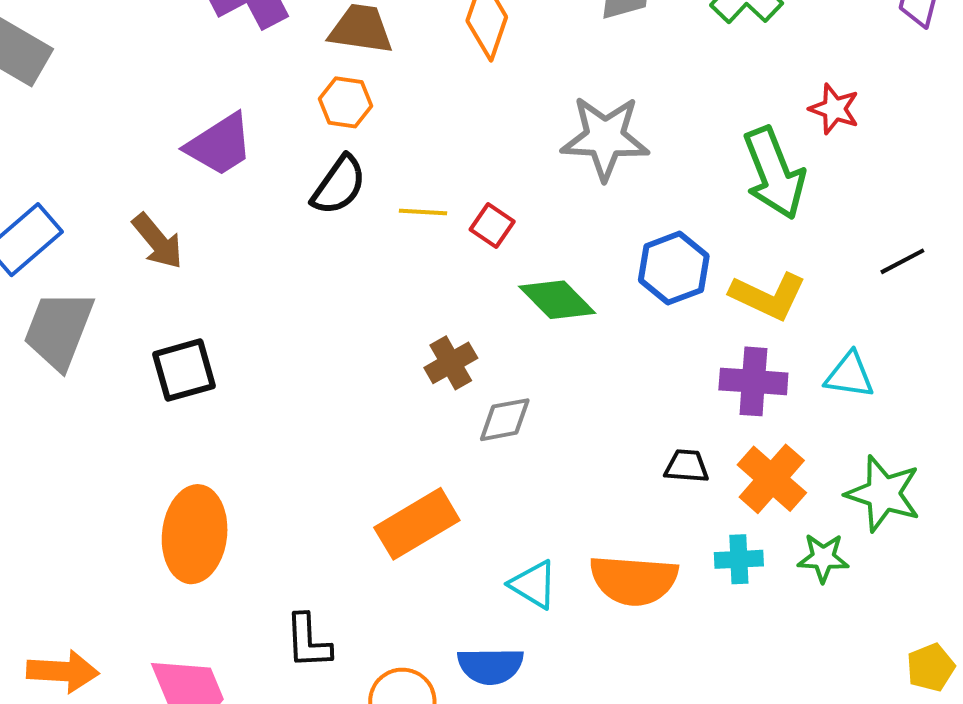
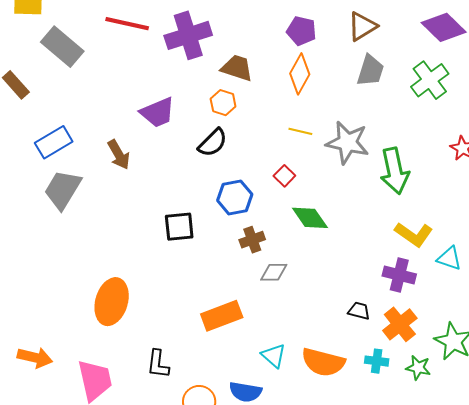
green arrow: (774, 173) -> (395, 171), moved
yellow line: (423, 212) -> (300, 131), moved
blue hexagon: (674, 268) -> (235, 197), moved
black square: (184, 370) -> (179, 227), moved
cyan triangle: (850, 375) -> (449, 258), moved

